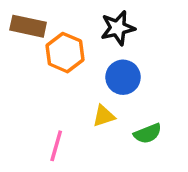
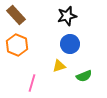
brown rectangle: (28, 26) -> (16, 15), turned 36
orange hexagon: (65, 53) -> (17, 45), moved

